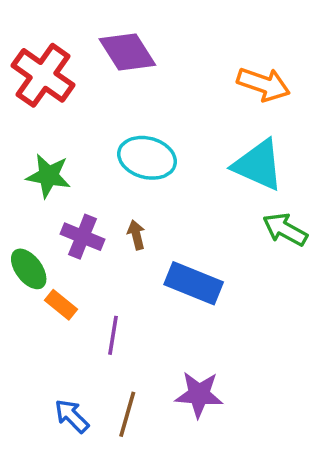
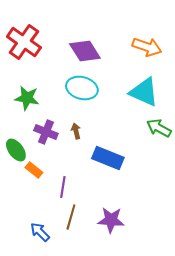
purple diamond: (127, 52) -> (85, 51), moved
brown line: (127, 414) -> (71, 217), moved

